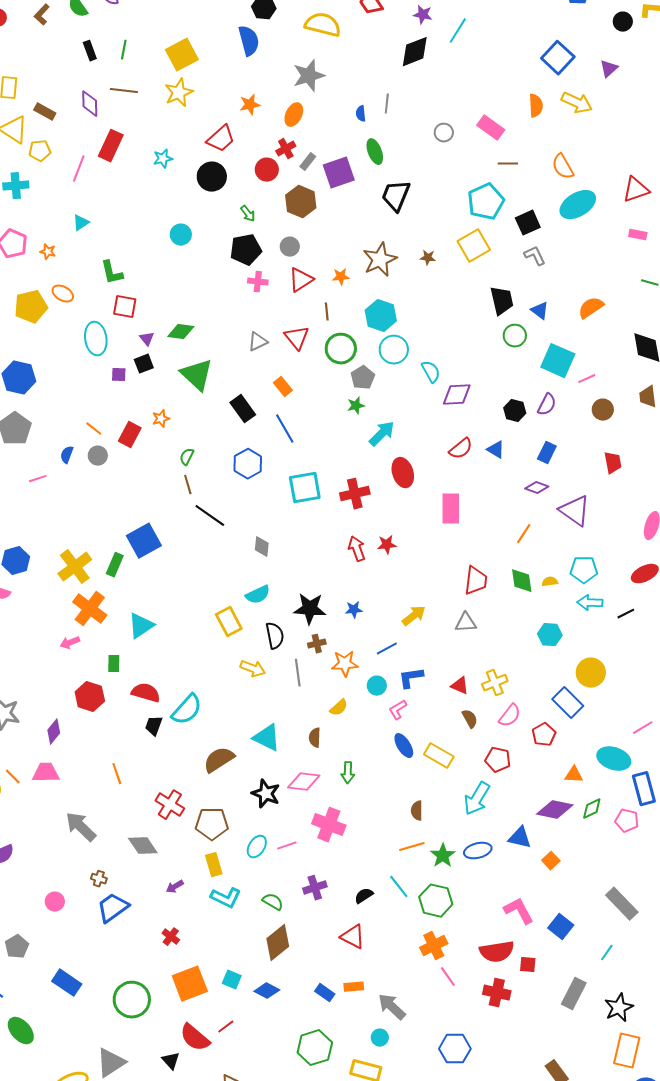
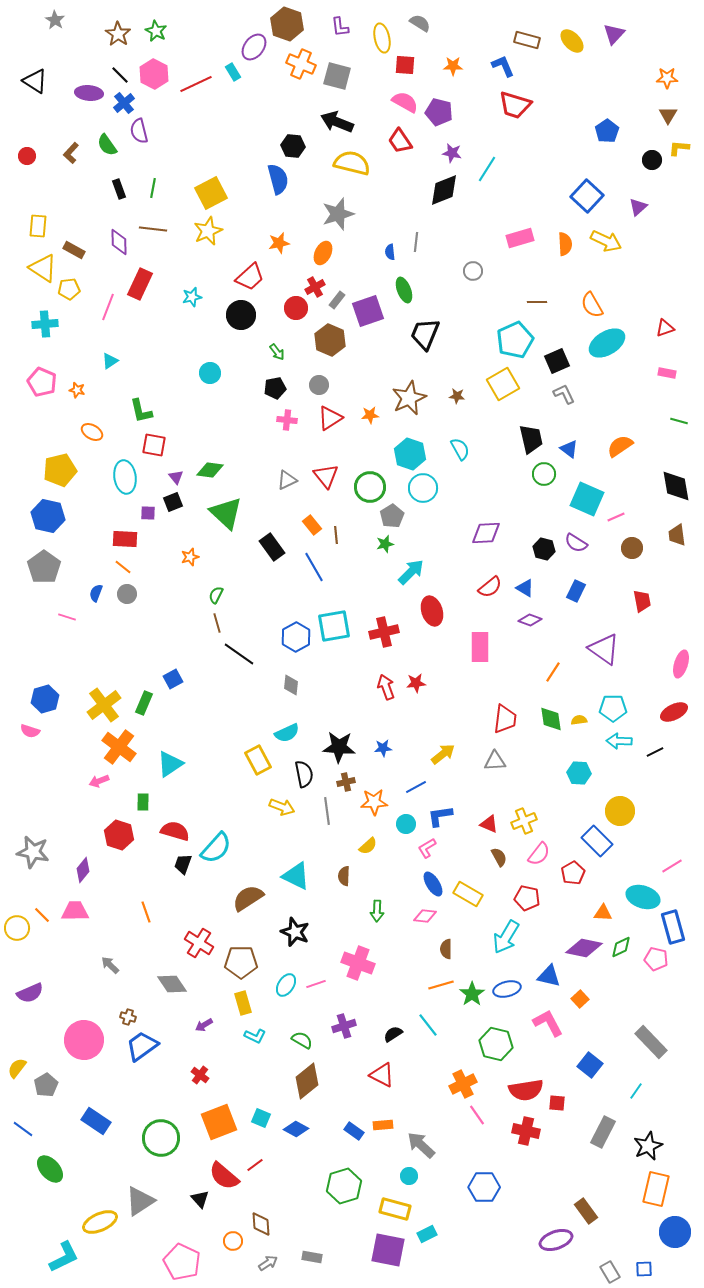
pink rectangle: (491, 128) -> (520, 238), moved, turned -52
red triangle: (636, 190) -> (665, 328), size x0.7
black pentagon: (246, 250) -> (275, 388), size x0.7
yellow pentagon: (31, 307) -> (60, 470), moved
brown line: (327, 312) -> (336, 535), moved
cyan semicircle: (431, 372) -> (460, 449), moved
purple semicircle: (547, 405) -> (576, 543), turned 95
red rectangle: (130, 435) -> (125, 539), moved, turned 65
blue hexagon: (248, 464) -> (296, 637), moved
pink line: (38, 479) -> (67, 617), turned 36
purple diamond: (537, 488) -> (530, 620), moved
blue square: (144, 541) -> (173, 679), size x0.6
pink diamond: (304, 782) -> (425, 916), moved, size x0.7
gray arrow: (81, 827) -> (110, 965), size x0.6
cyan L-shape: (226, 898) -> (255, 1036), size x0.7
green hexagon: (436, 901) -> (496, 1044), moved
pink circle: (55, 902) -> (84, 1040), size x2.0
pink L-shape: (519, 911) -> (548, 1023), moved

